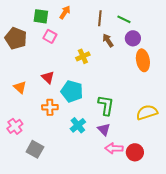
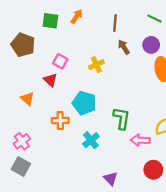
green line: (124, 19) -> (154, 19), moved
pink square: (50, 36) -> (60, 61), moved
red triangle: (48, 77) -> (50, 80), moved
purple triangle: (104, 129) -> (111, 179), moved
pink arrow: (114, 148) -> (140, 140), moved
gray square: (35, 149) -> (21, 166), moved

